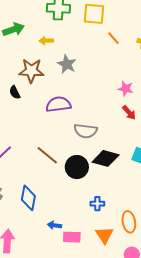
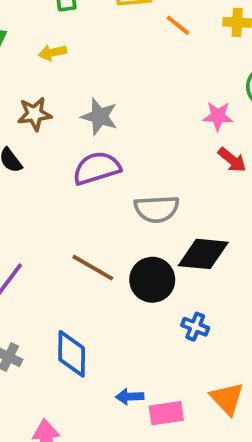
gray star: (67, 64) -> (99, 117), moved
brown star: (31, 71) -> (35, 114), size x0.7
blue cross: (97, 204) -> (195, 327), moved, turned 32

